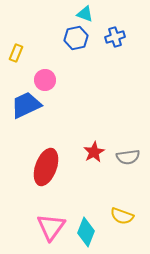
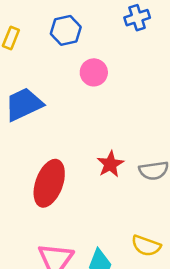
blue hexagon: (76, 38) -> (66, 30), moved
pink circle: (45, 80) -> (94, 72), moved

